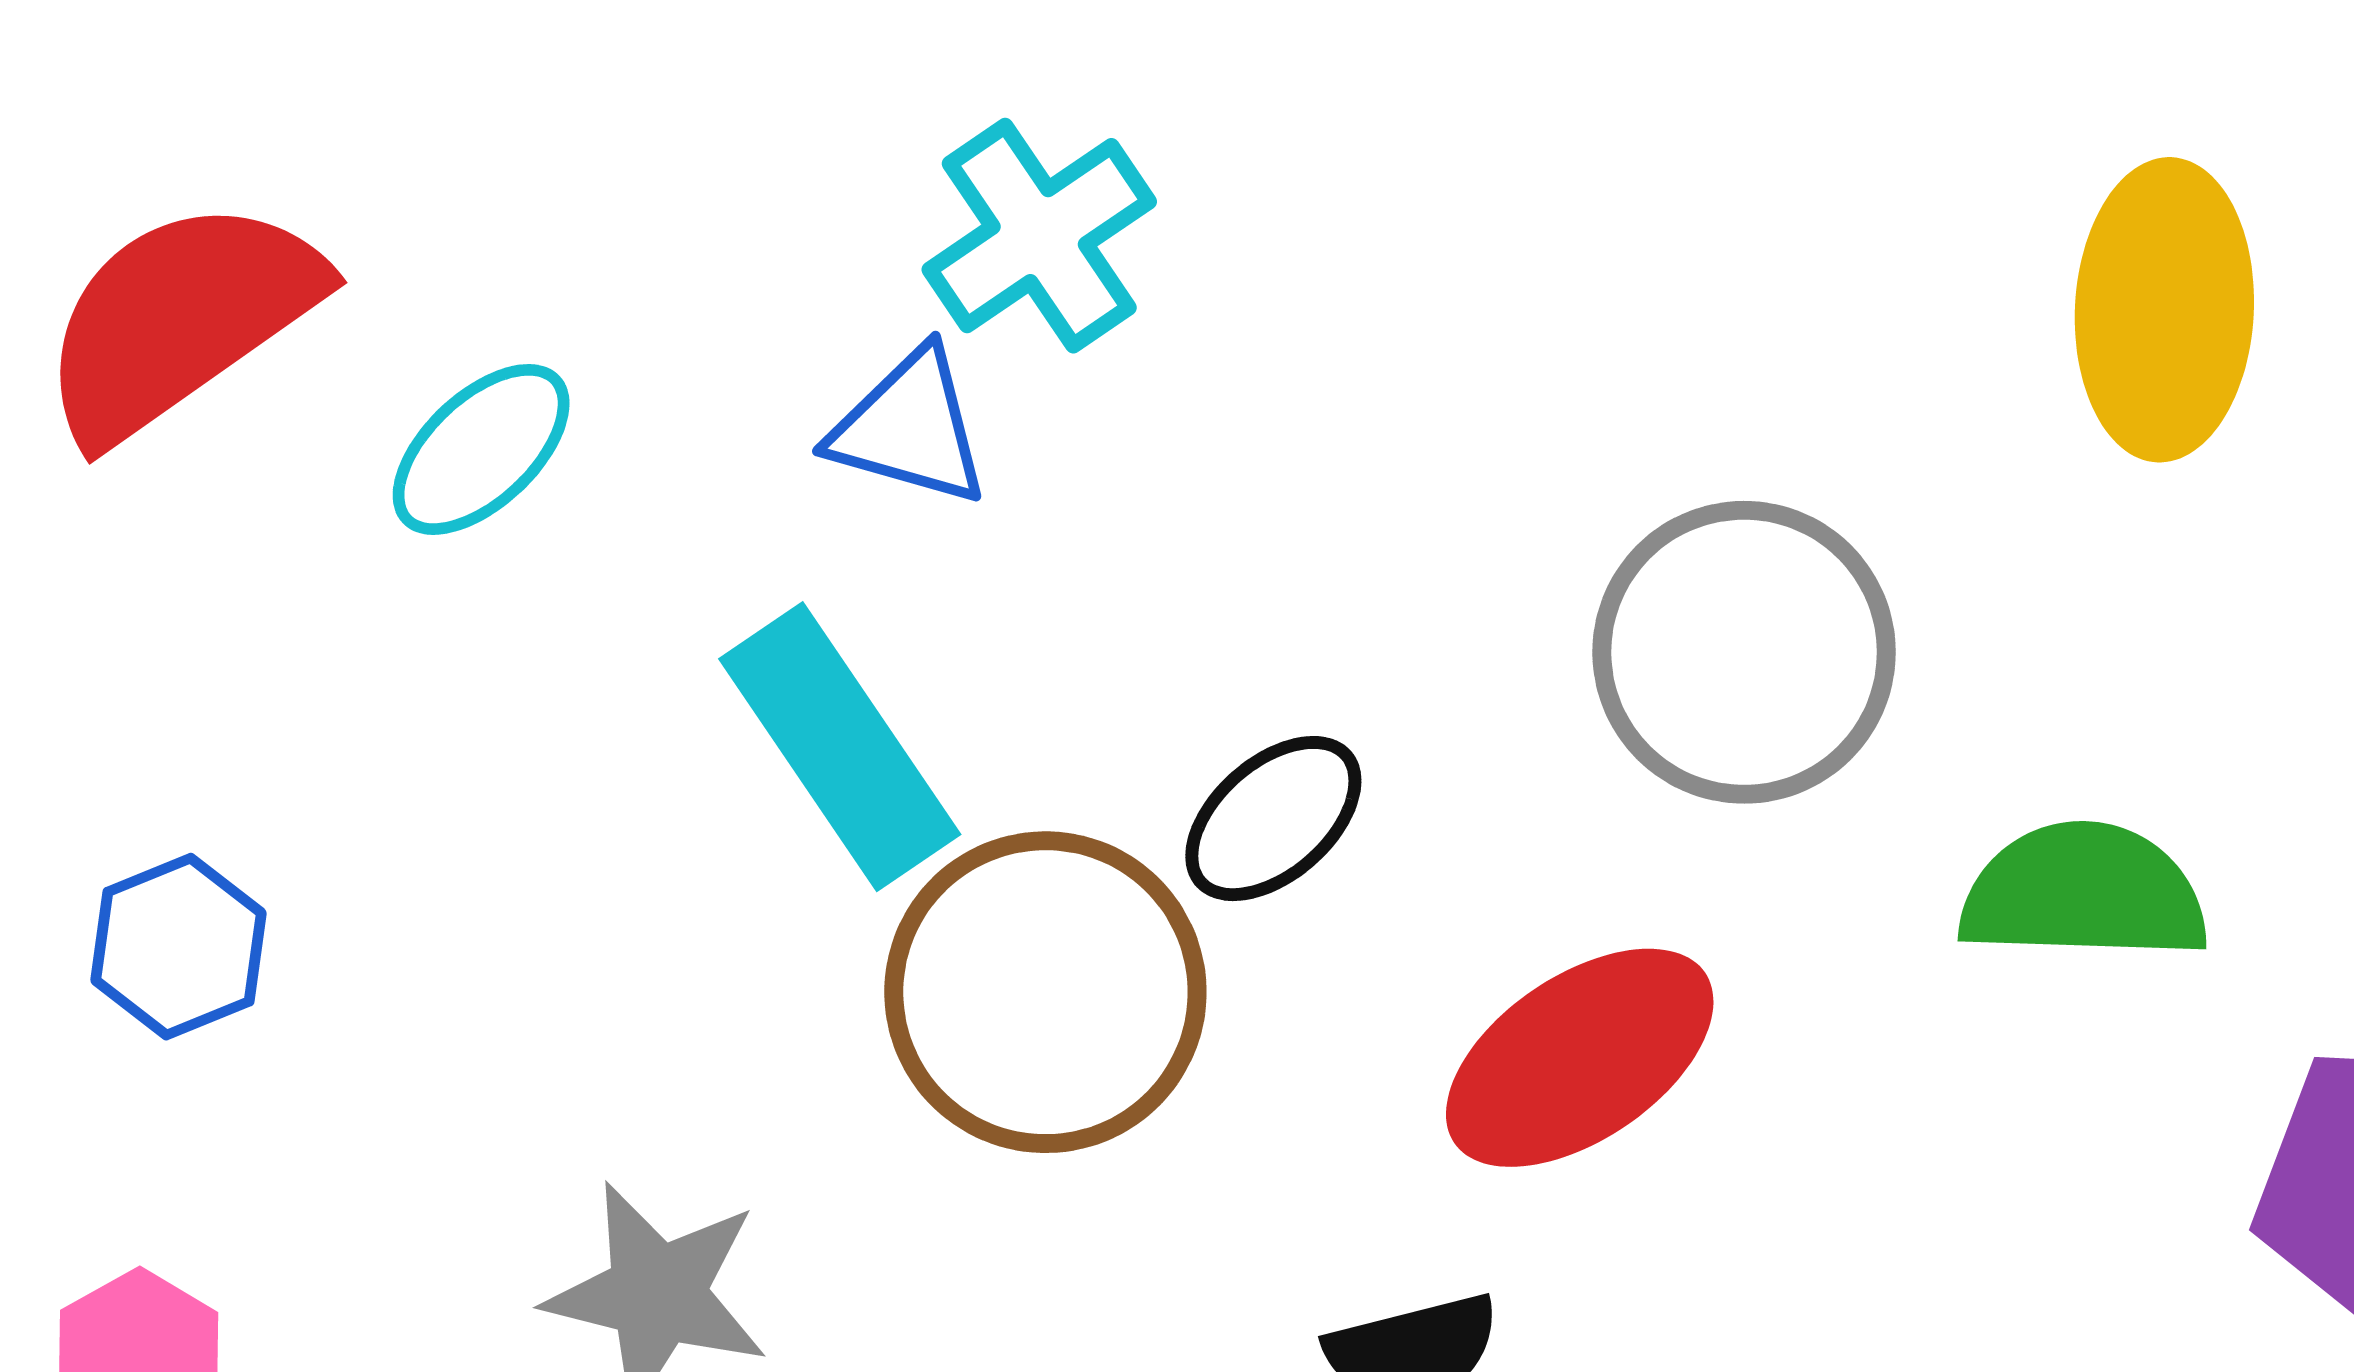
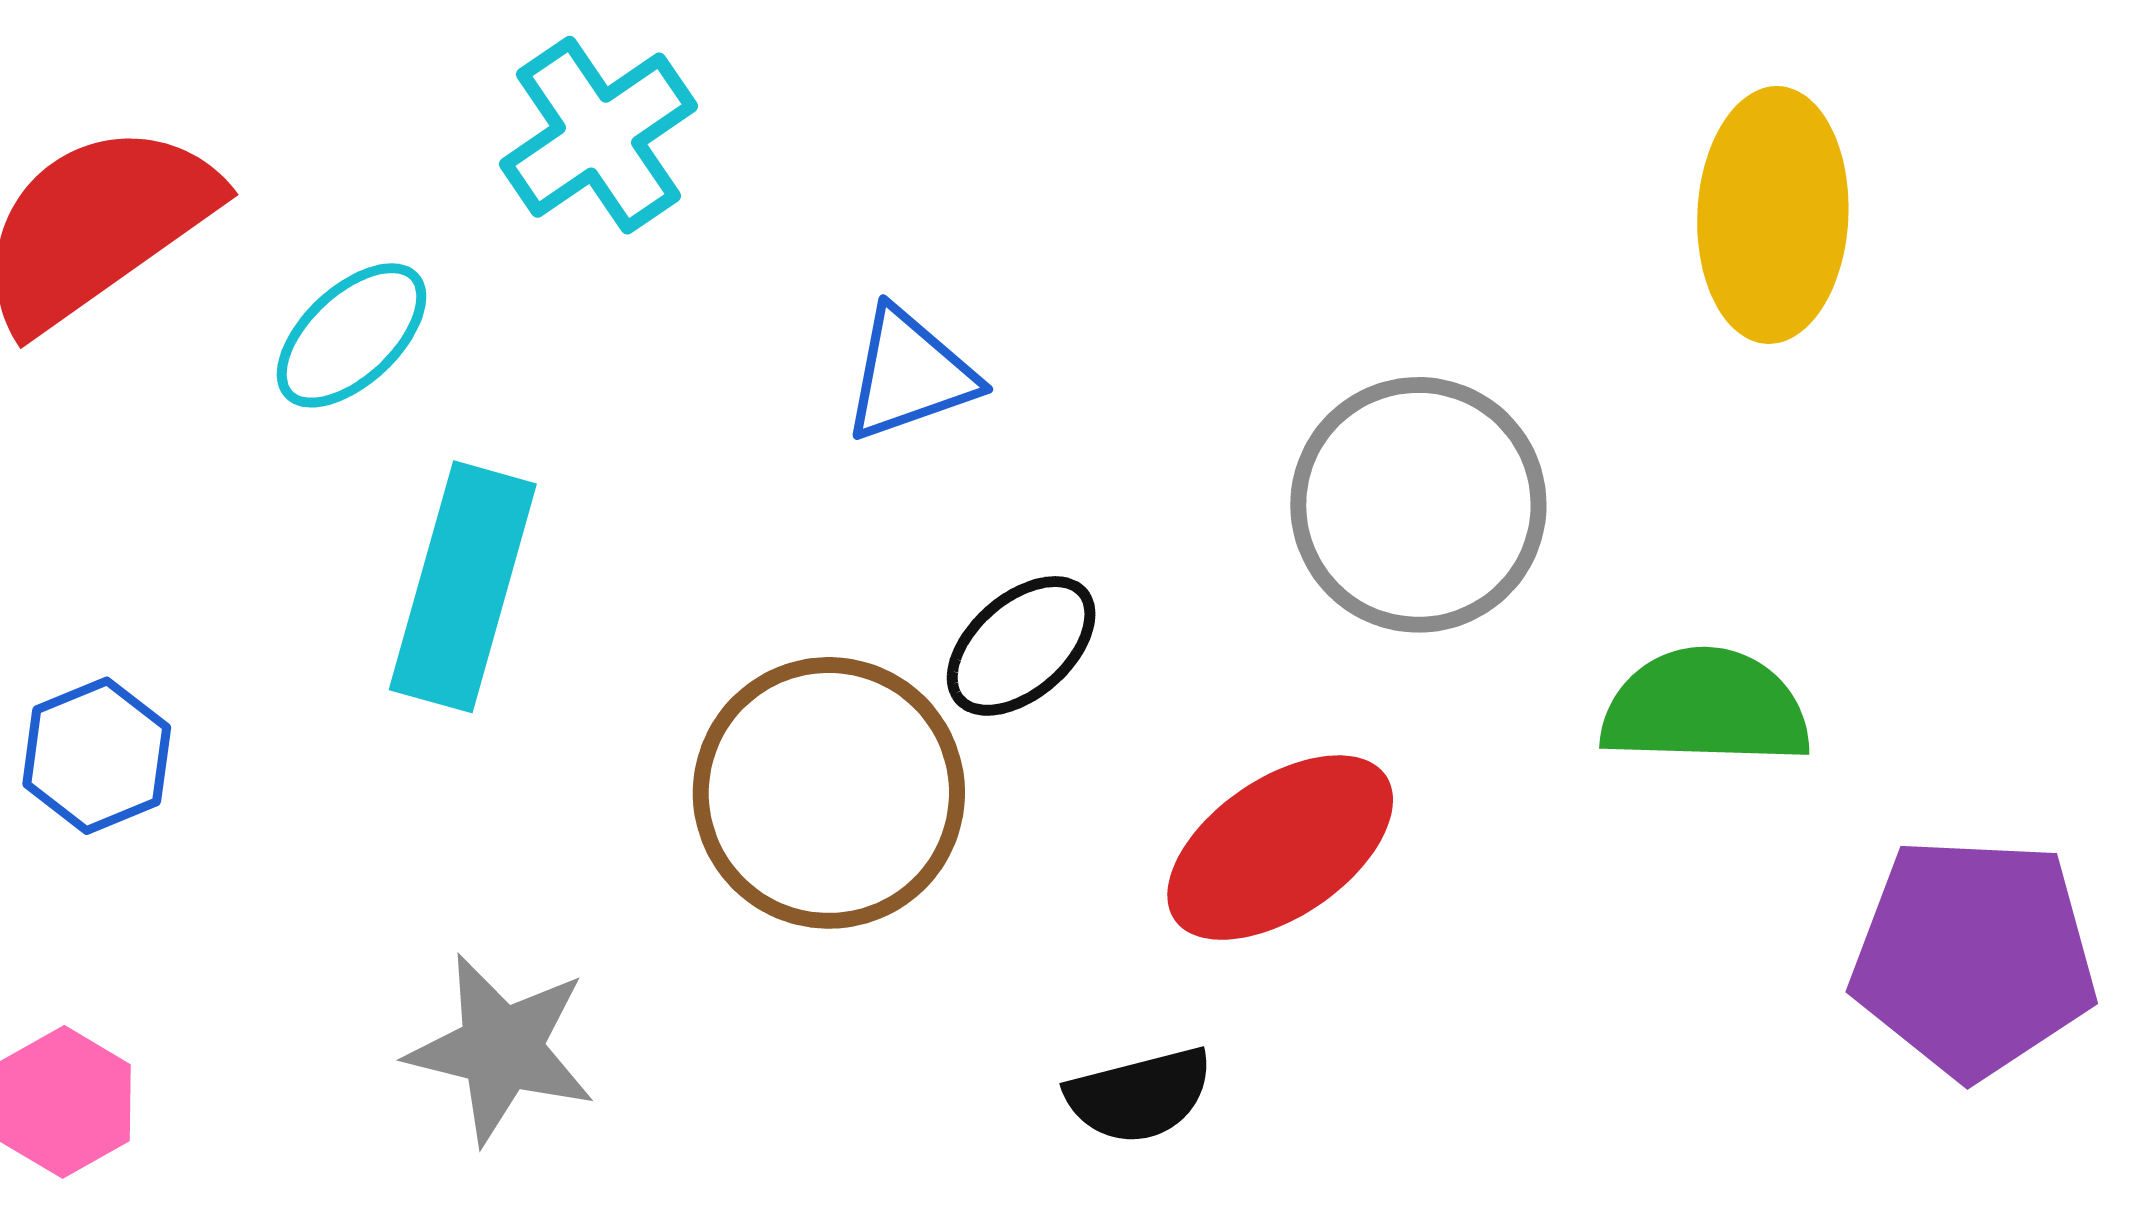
cyan cross: (1039, 236) -> (598, 135), moved
blue triangle: (910, 428) -> (910, 374), moved, turned -35
cyan rectangle: (840, 747) -> (463, 587), moved, turned 50

